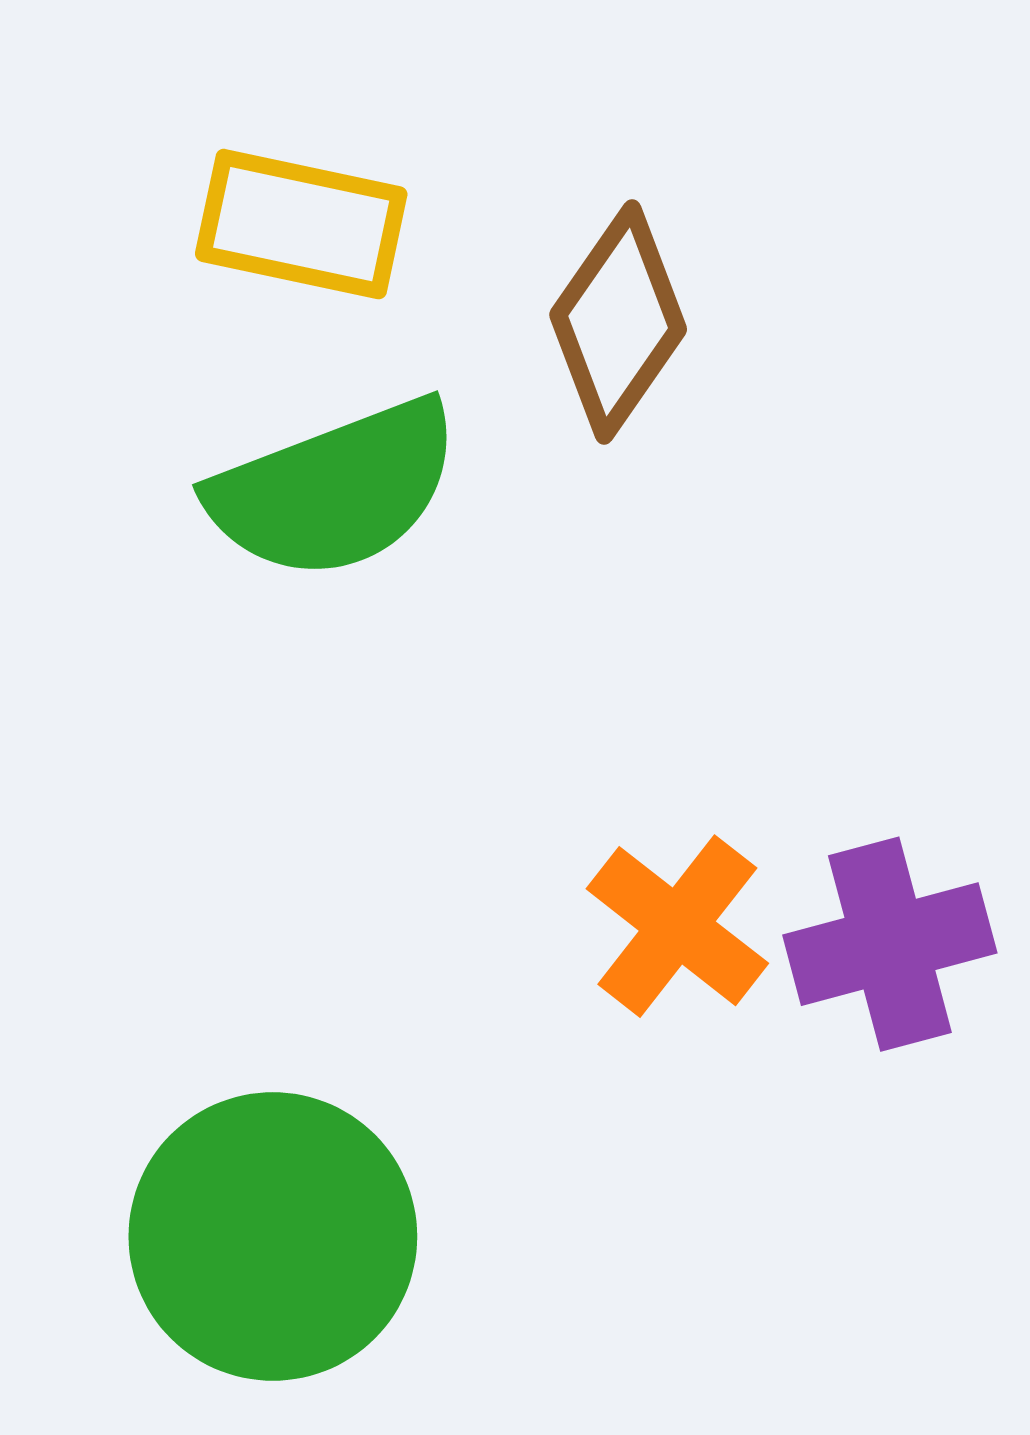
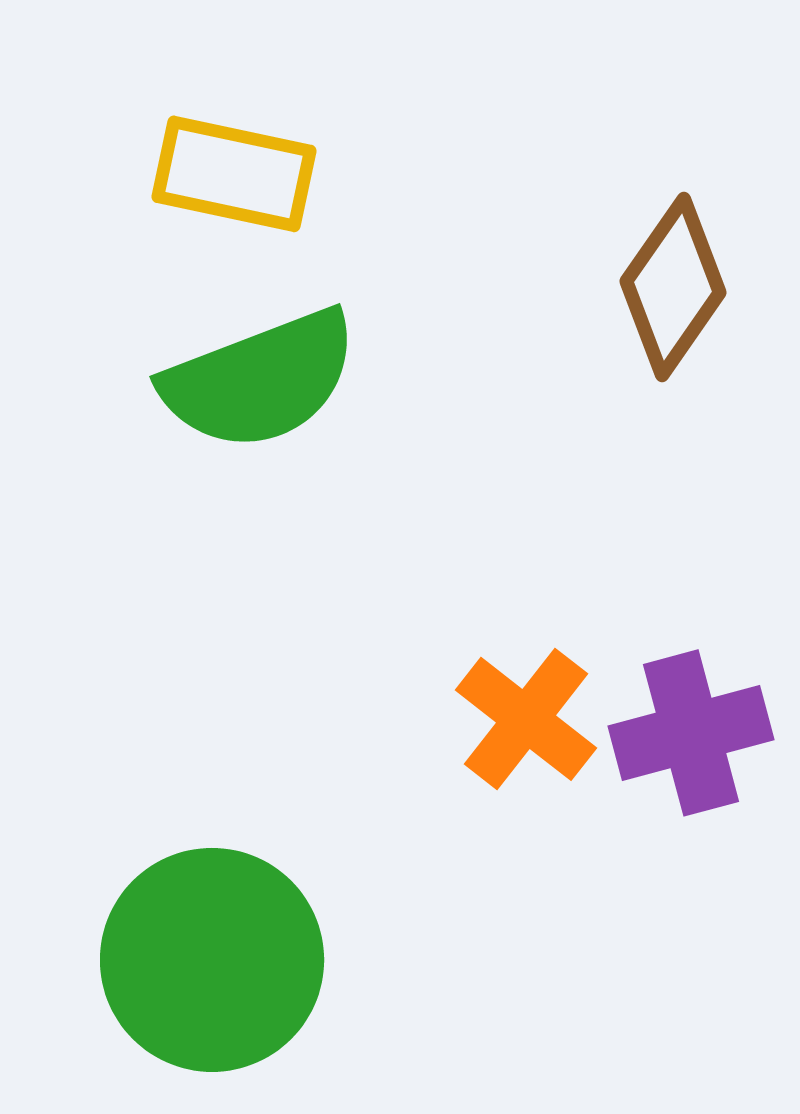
brown diamond: (618, 322) -> (673, 287), moved

